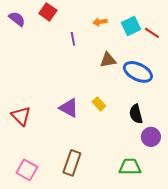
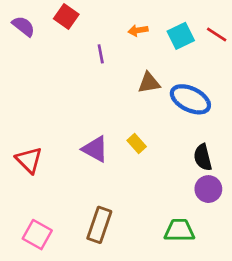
red line: (152, 33) -> (217, 34), moved
black semicircle: (136, 114) -> (203, 157), moved

